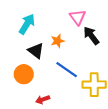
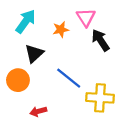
orange star: (58, 41) -> (61, 30), moved
black triangle: (36, 51) -> (34, 53), turned 36

